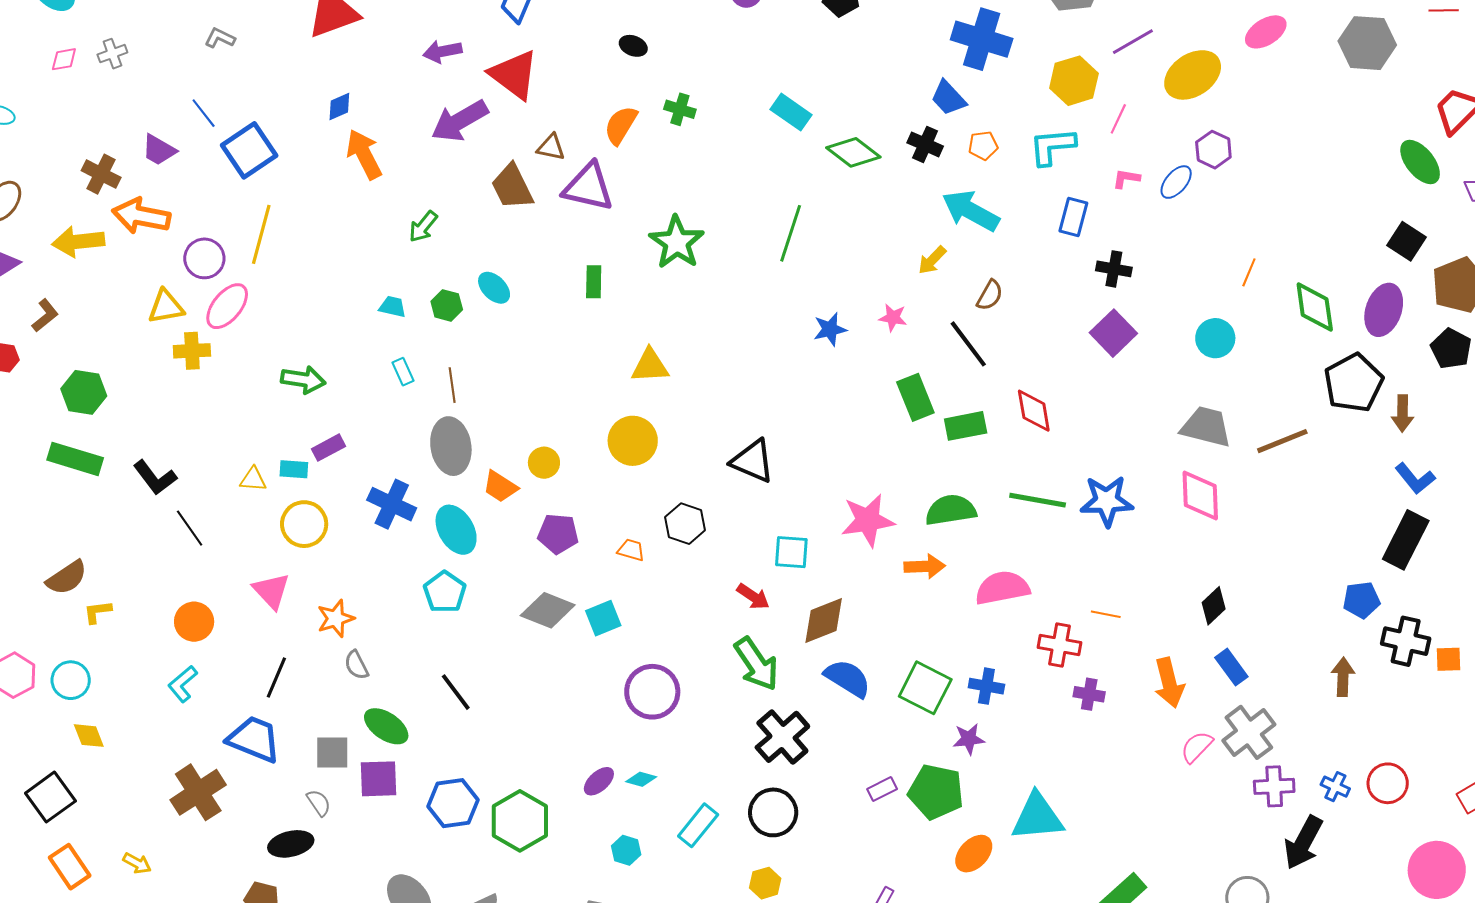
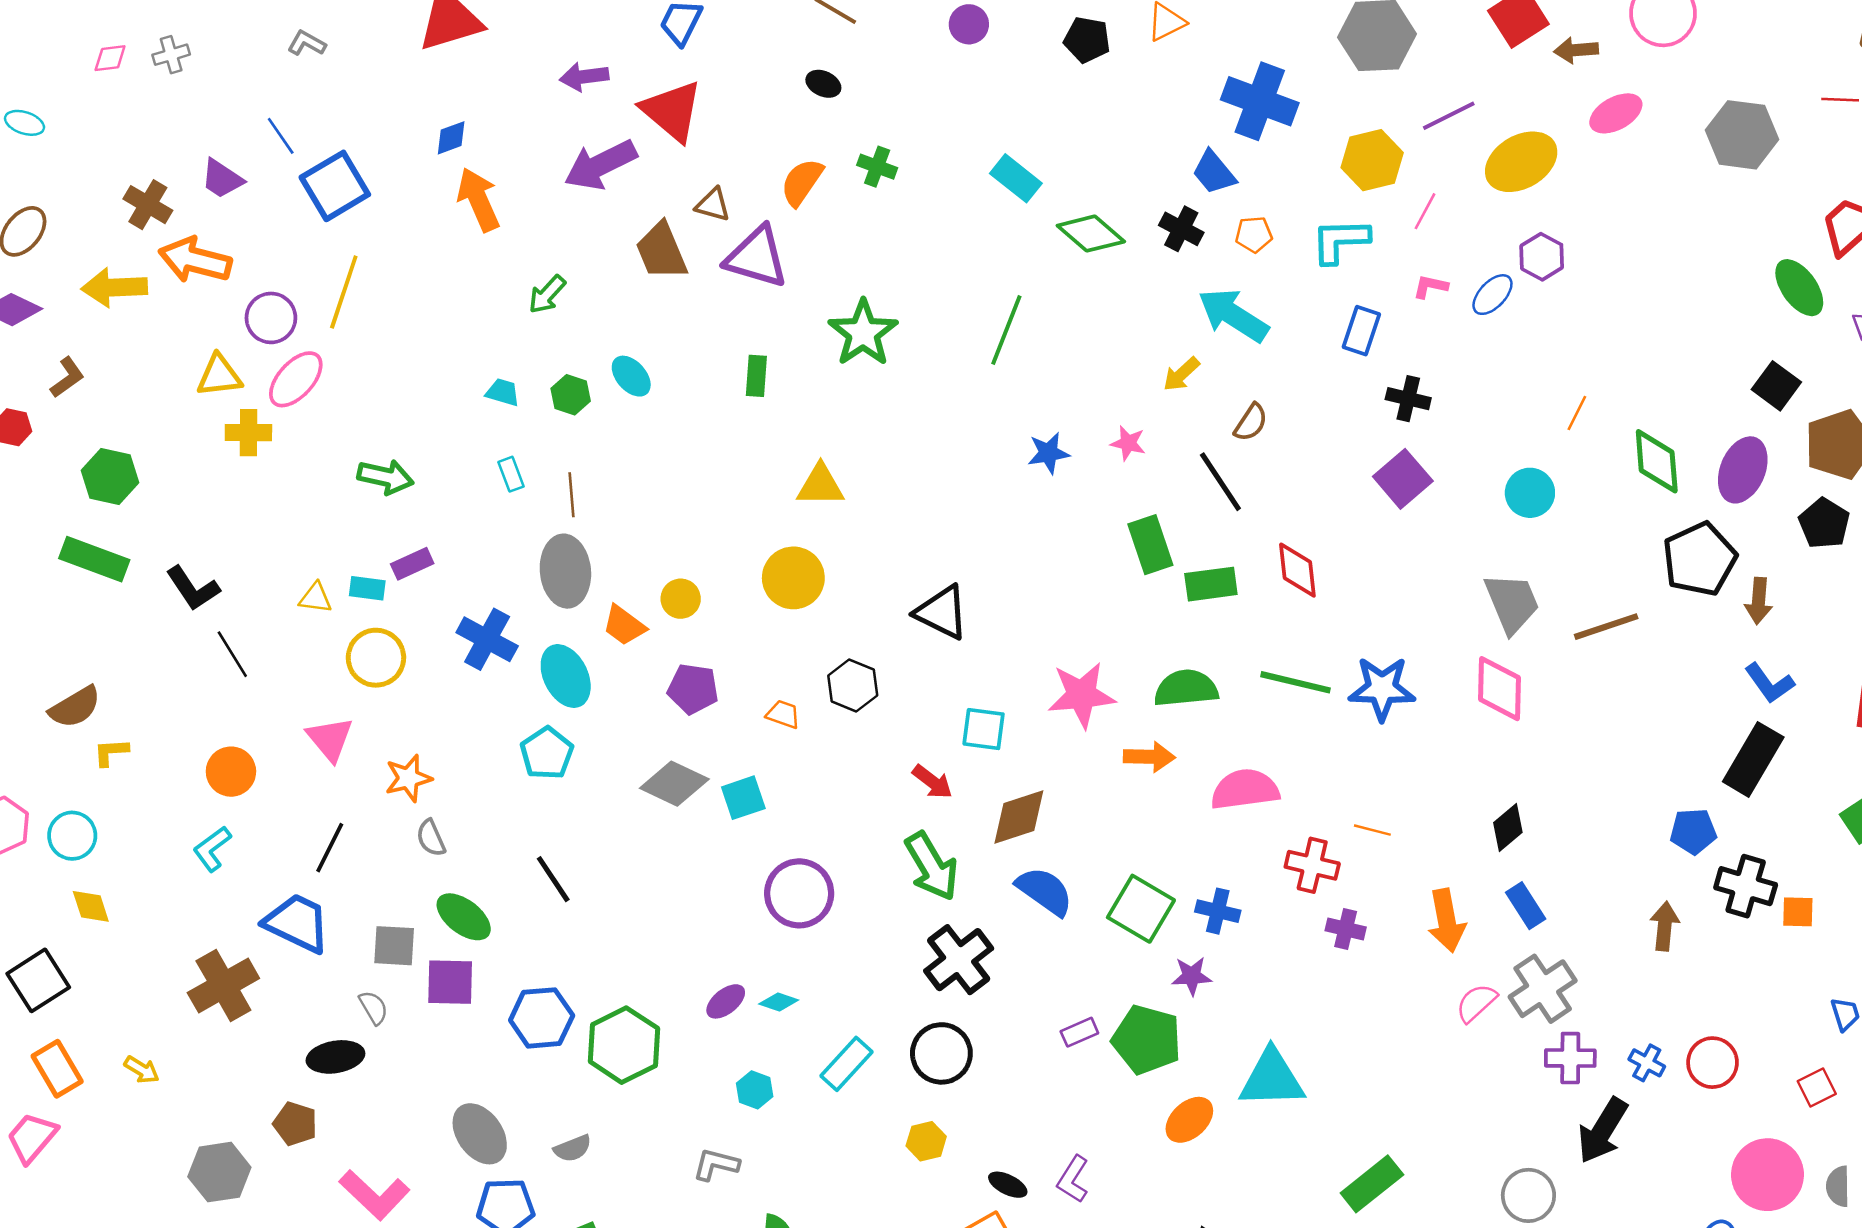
gray trapezoid: (1206, 427) -> (1512, 603), turned 50

